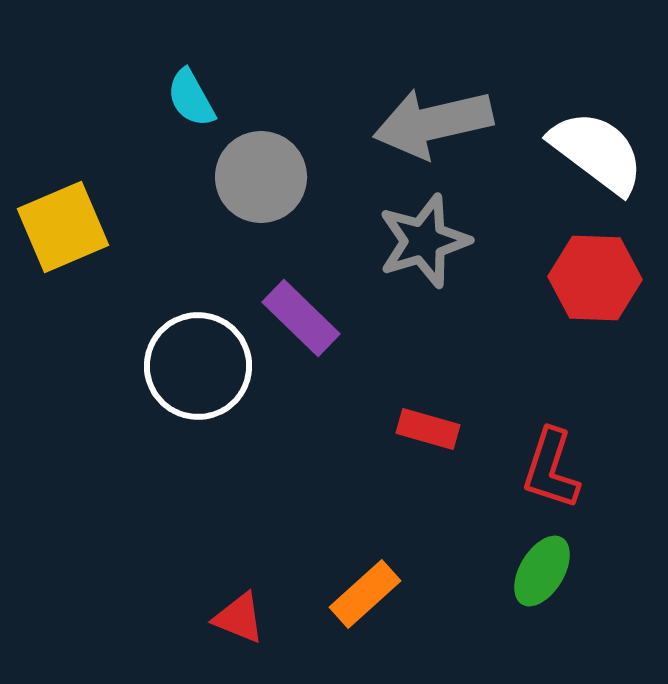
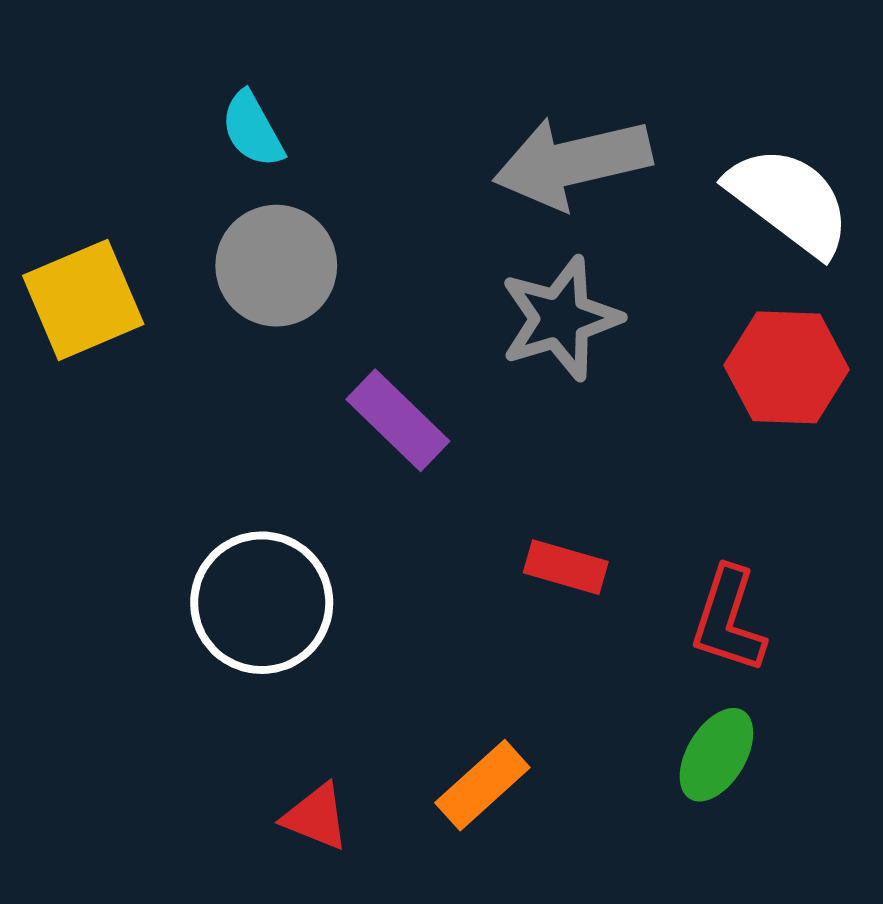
gray circle: (261, 177) -> (276, 266), moved
white circle: (198, 366) -> (262, 603), moved

